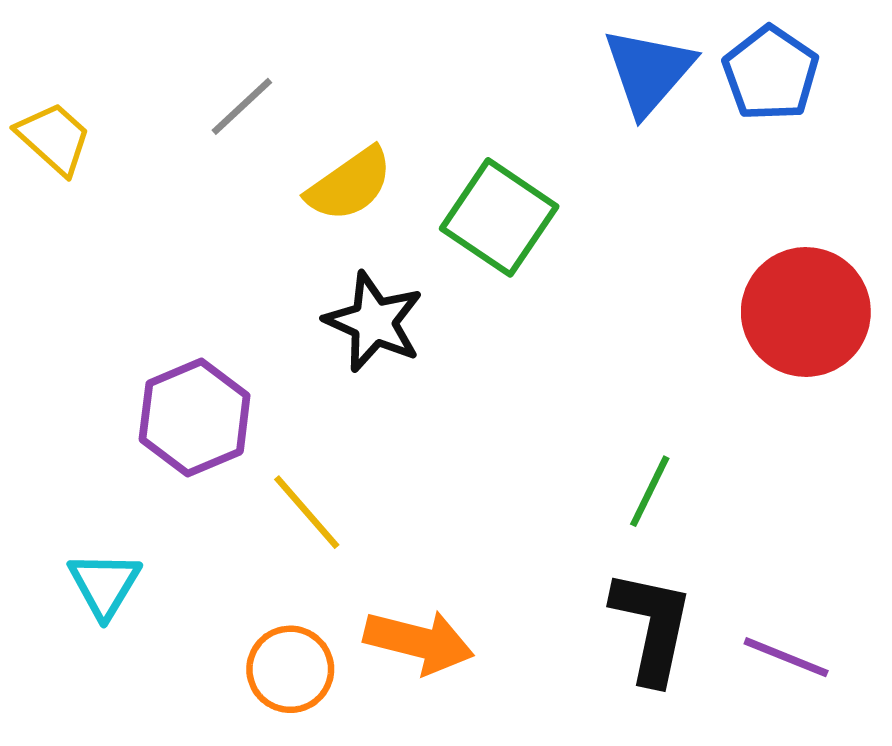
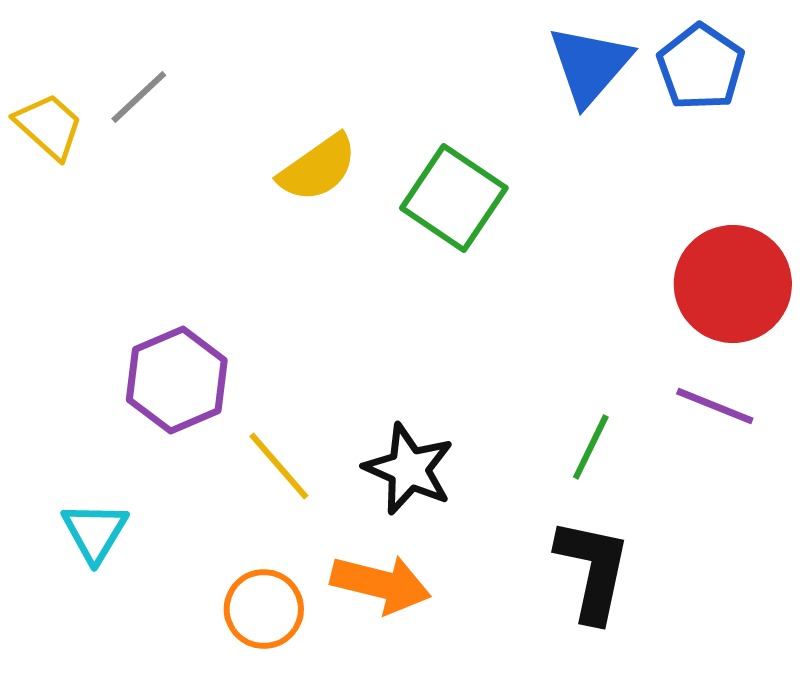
gray line: (242, 106) -> (139, 97), moved
black star: (374, 322) -> (409, 469), moved
purple line: (786, 657) -> (715, 406), moved

